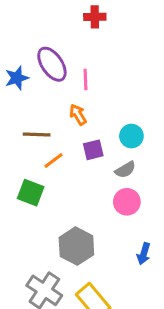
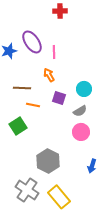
purple square: (93, 150) -> (59, 98), turned 32
orange line: (53, 160) -> (33, 105), turned 48
green square: (31, 193) -> (18, 126), turned 36

